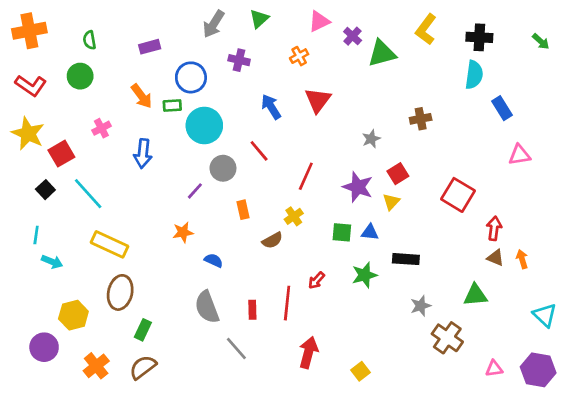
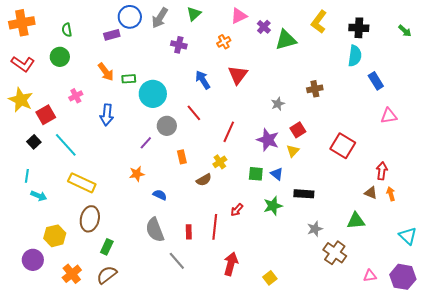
blue circle: (191, 77) -> (130, 17), moved
red arrow: (494, 228) -> (382, 171), moved
blue triangle: (370, 232) -> (277, 174), turned 32

